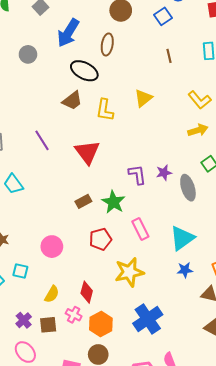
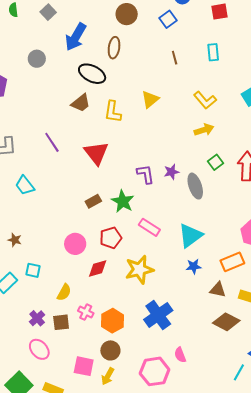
pink rectangle: (140, 229) -> (149, 227), turned -30
pink circle: (52, 247) -> (75, 244), moved
red diamond: (87, 292) -> (98, 268), moved, turned 60

